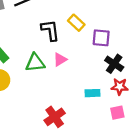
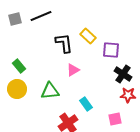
green triangle: (35, 63) -> (50, 91), moved
cyan rectangle: (92, 93) -> (86, 104), moved, turned 56
pink square: (117, 113) -> (115, 119), moved

